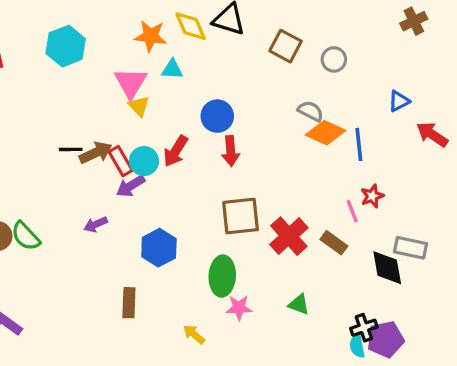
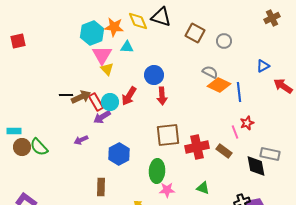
cyan hexagon: (66, 46) -> (92, 33), moved
red cross: (289, 236) -> (197, 147), turned 30

